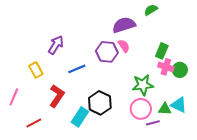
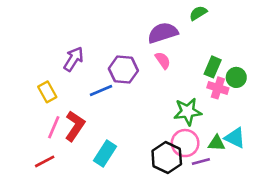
purple hexagon: (107, 52) -> (123, 70), moved
green circle: (180, 70) -> (236, 77), moved
pink line: (14, 97) -> (54, 127), moved
black hexagon: (100, 103) -> (167, 157), moved

